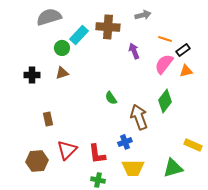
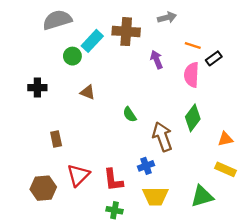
pink semicircle: (164, 64) -> (192, 75), turned -35
orange triangle: (186, 71) -> (225, 139), moved
brown triangle: (62, 73) -> (88, 92), moved, turned 40

